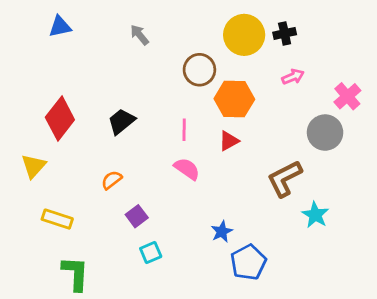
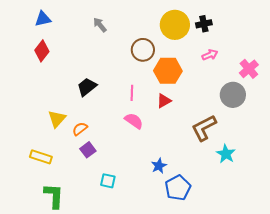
red diamond: (60, 119) -> (42, 51), moved, size x0.7
yellow triangle: (33, 166) -> (57, 119), moved
purple square: (137, 216) -> (88, 150), moved
cyan square: (151, 252) -> (108, 181), turned 35

